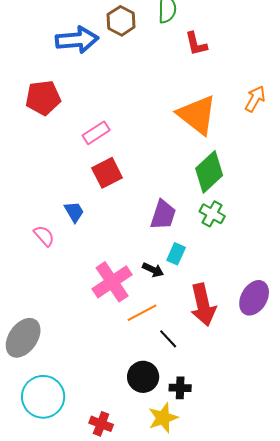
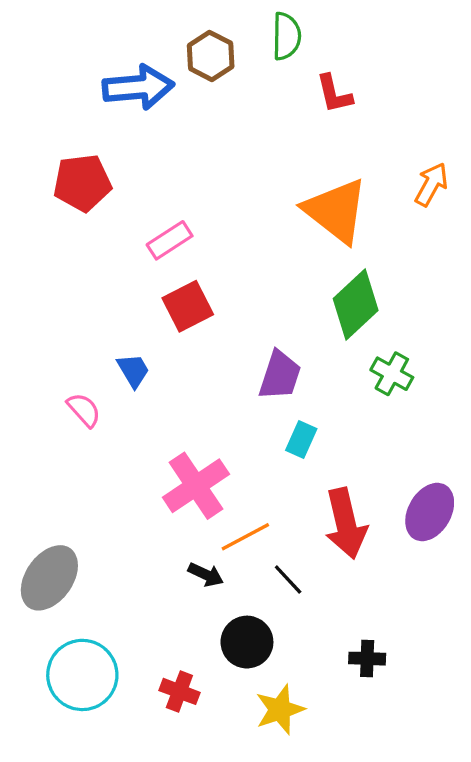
green cross: (212, 214) -> (392, 374), moved
black arrow: (153, 270) -> (206, 575), moved
black cross: (180, 388) -> (367, 659), moved
red cross: (101, 424) -> (179, 691), moved

